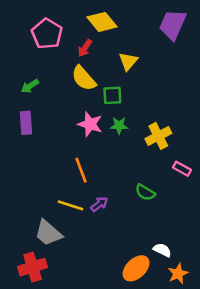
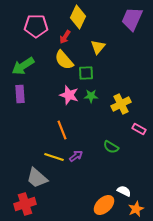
yellow diamond: (102, 22) -> (78, 17), turned 65
pink pentagon: (47, 34) -> (36, 26), turned -30
green arrow: (30, 86) -> (23, 66), size x1.6

